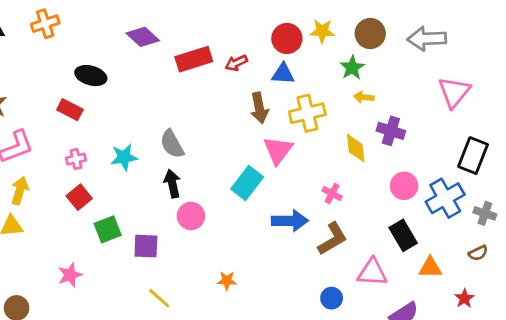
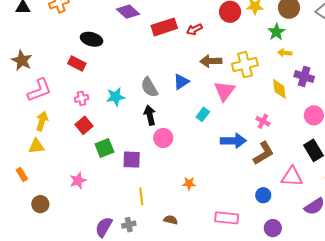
blue triangle: (283, 74) -> (181, 82), moved, turned -36
brown arrow: (259, 108) -> (211, 61), turned 100
cyan rectangle: (247, 183) -> (203, 114), size x0.6
yellow line: (159, 298) -> (141, 196), turned 42

